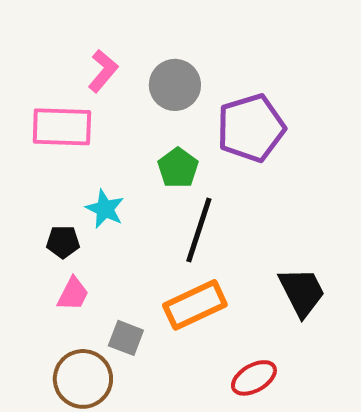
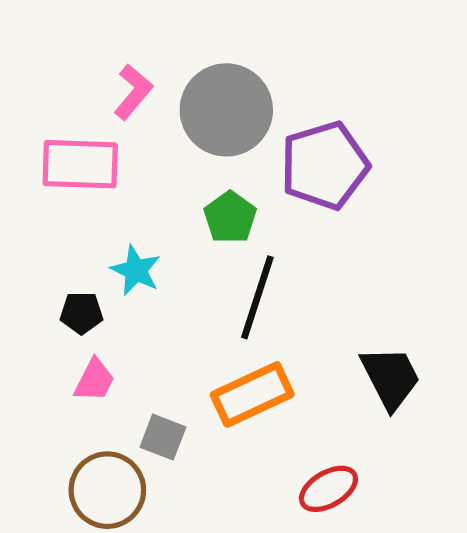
gray circle: (175, 85) -> (226, 110), size x1.4

